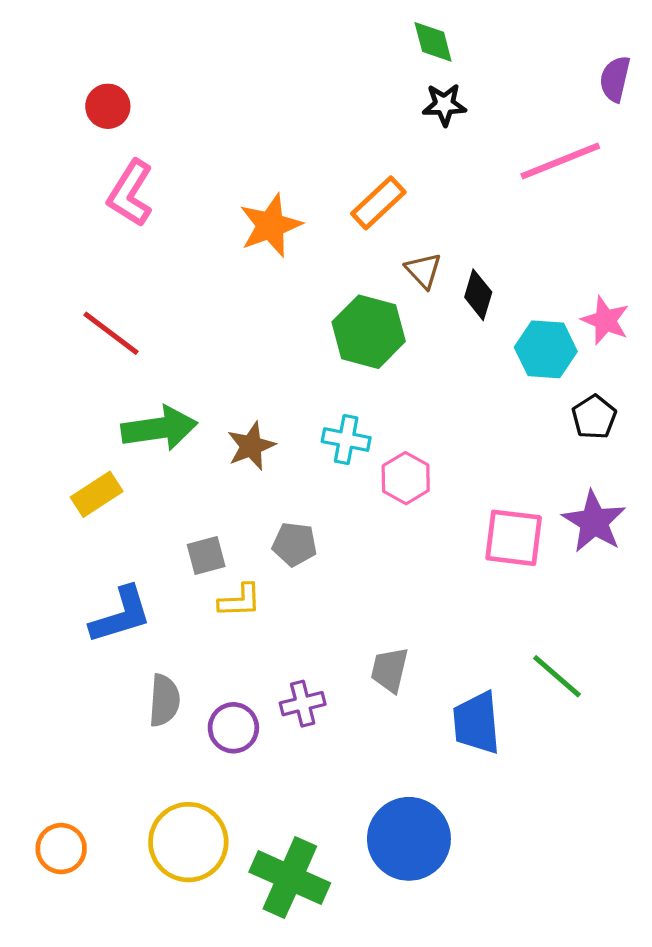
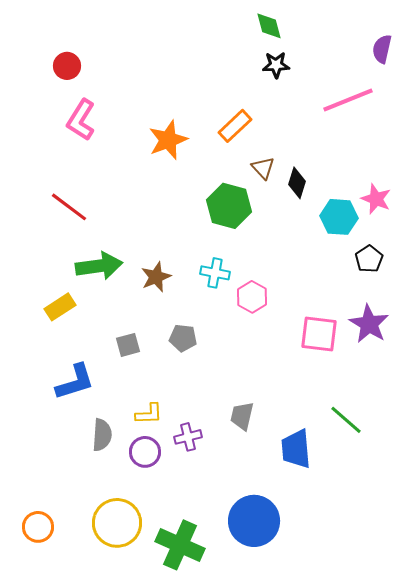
yellow L-shape: (240, 601) -> (149, 414), moved

